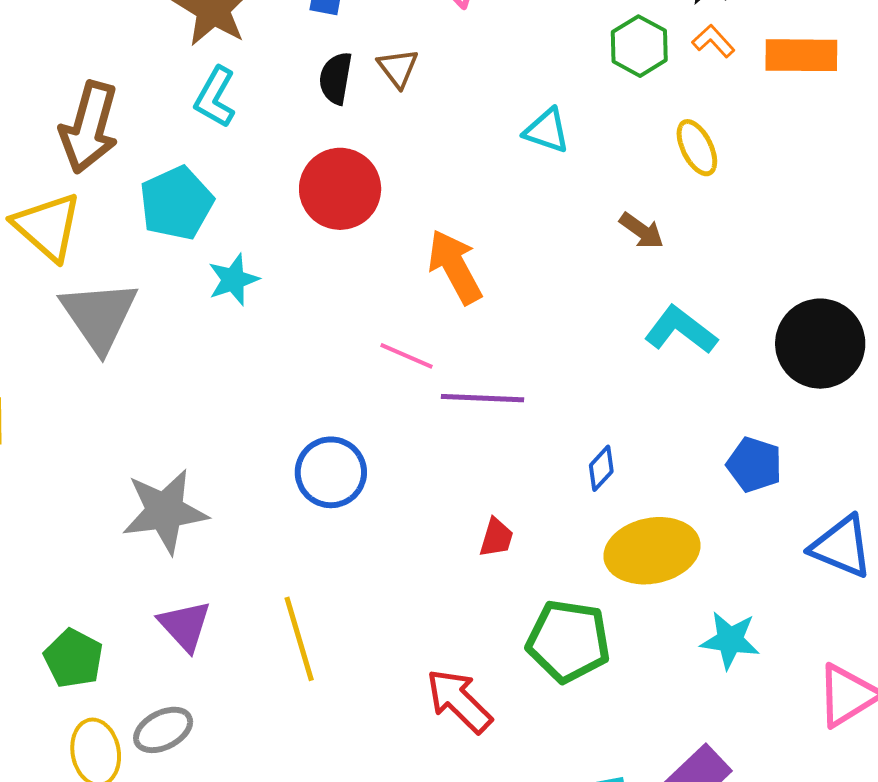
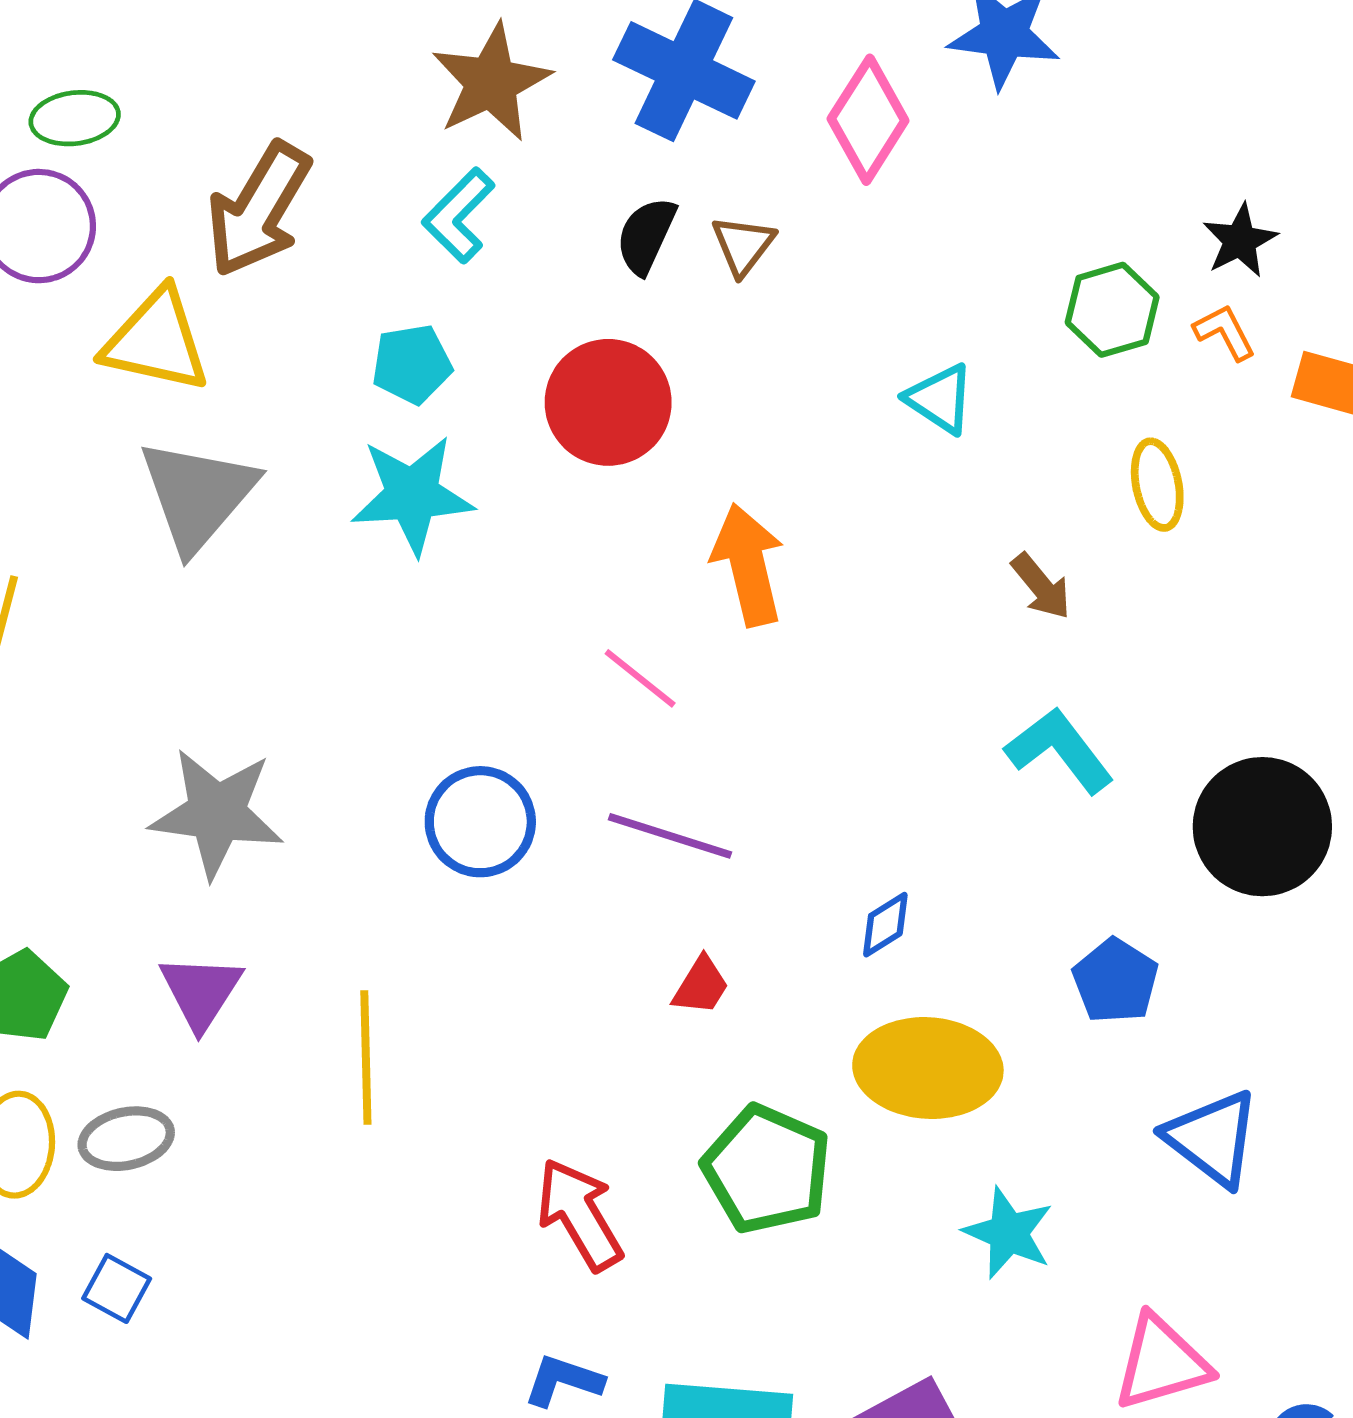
cyan pentagon: (176, 203) -> (412, 364), moved, size x0.7
yellow triangle: (47, 227) -> (156, 341), turned -44
cyan star: (233, 280) -> (412, 495), size x1.5
purple line: (483, 398) -> (670, 836), moved

